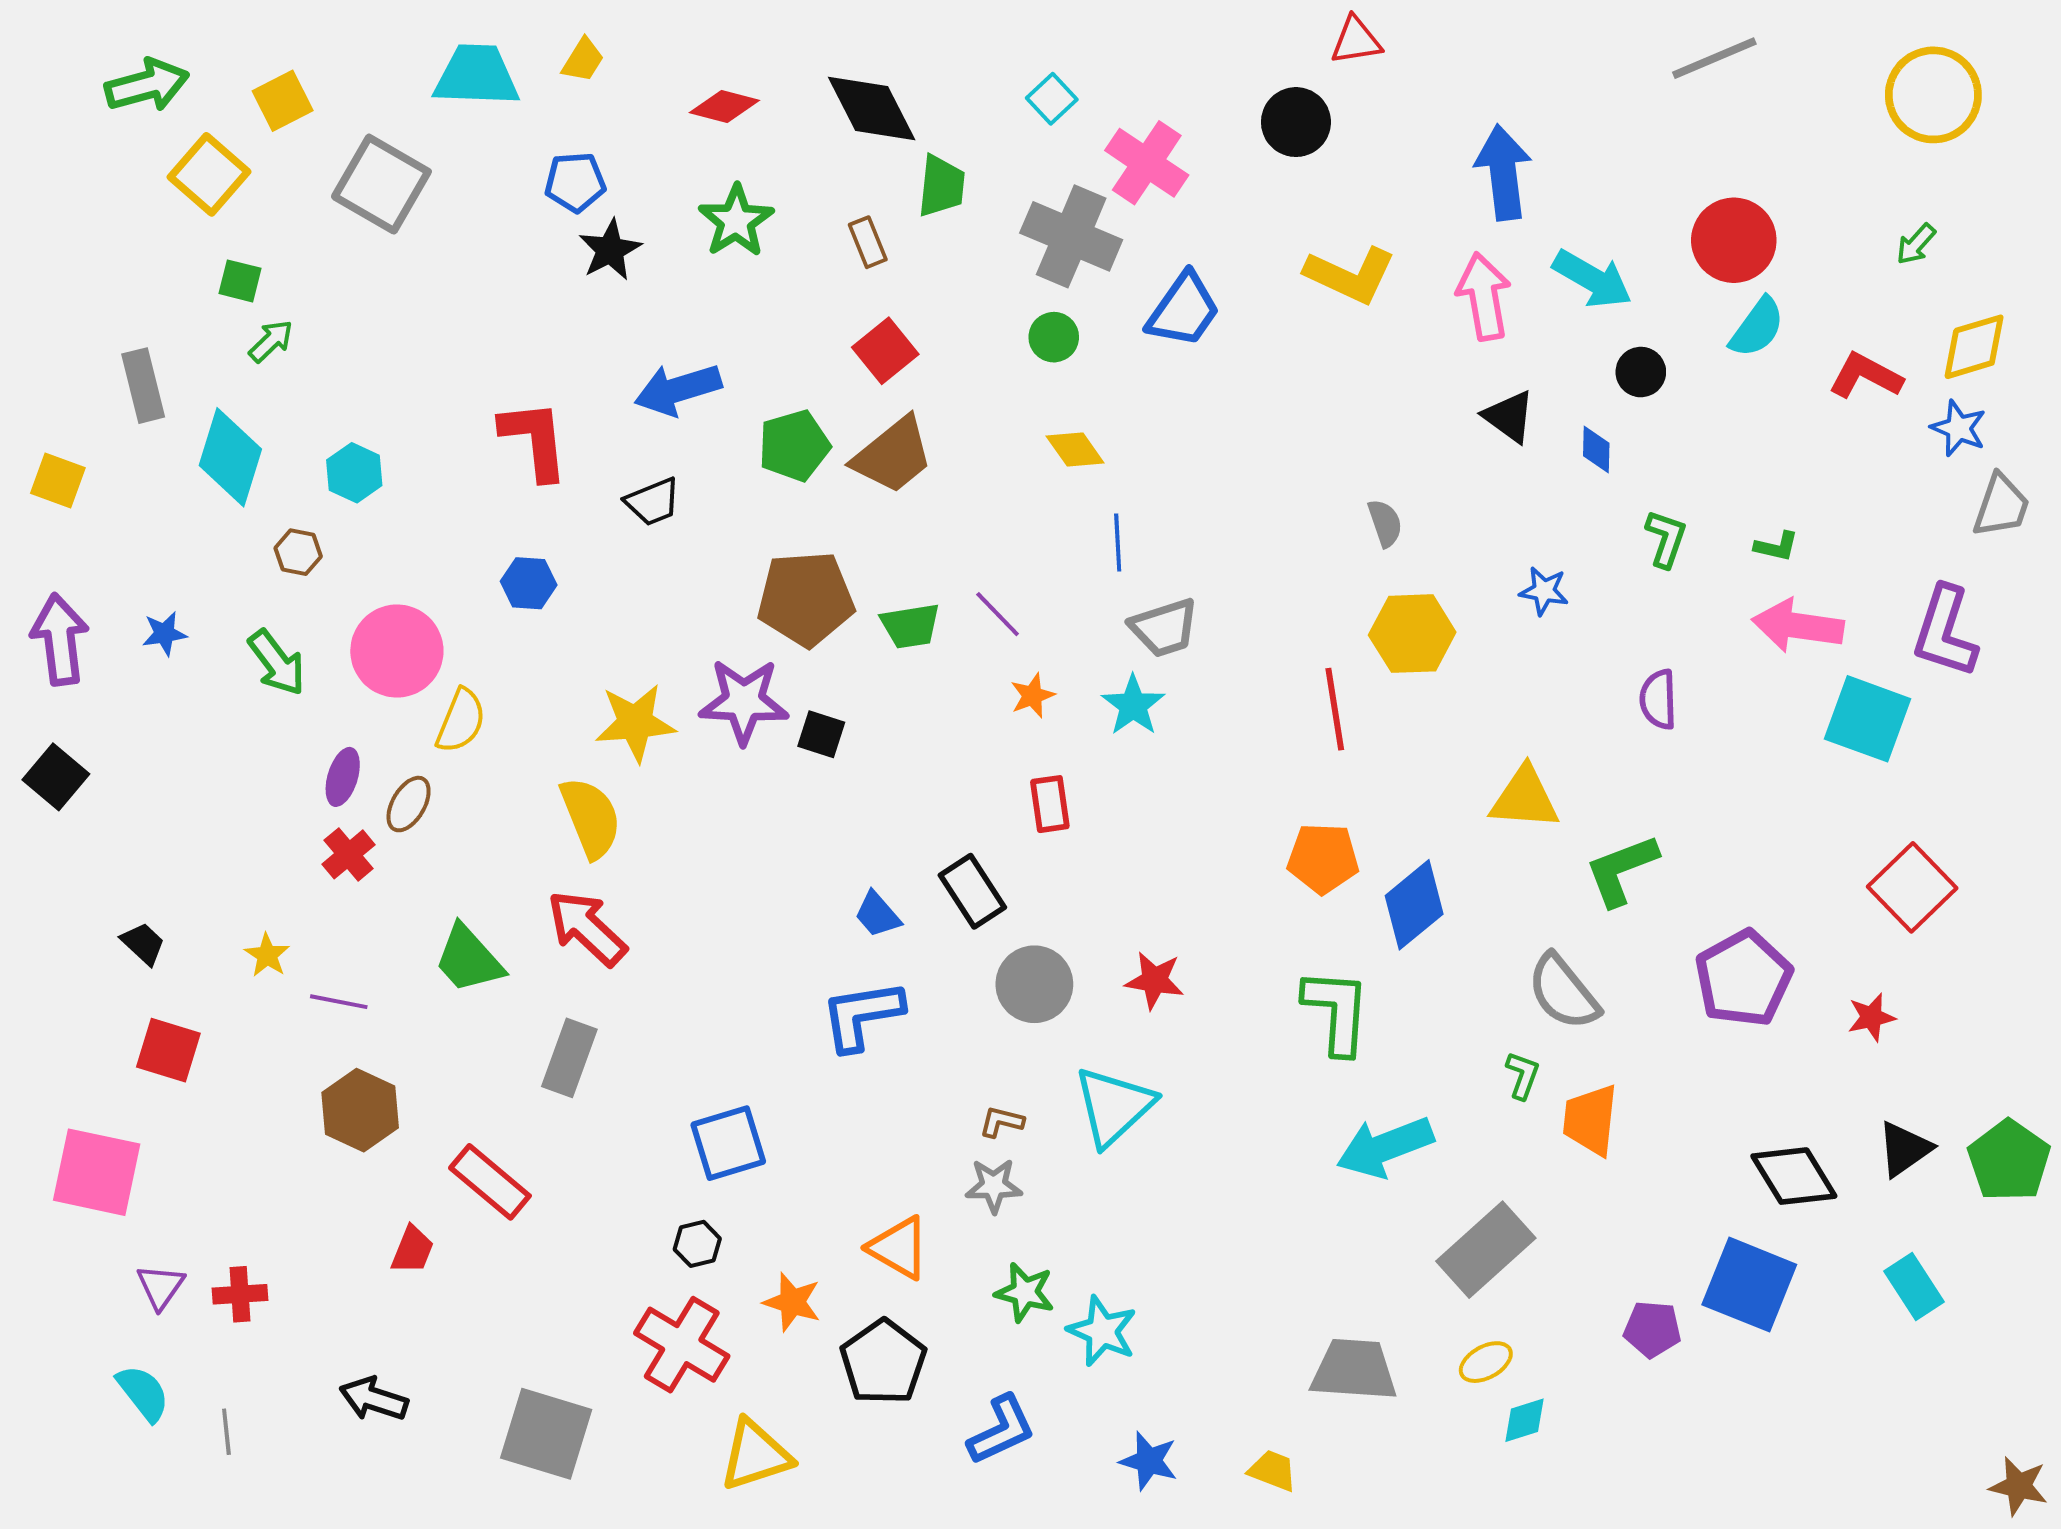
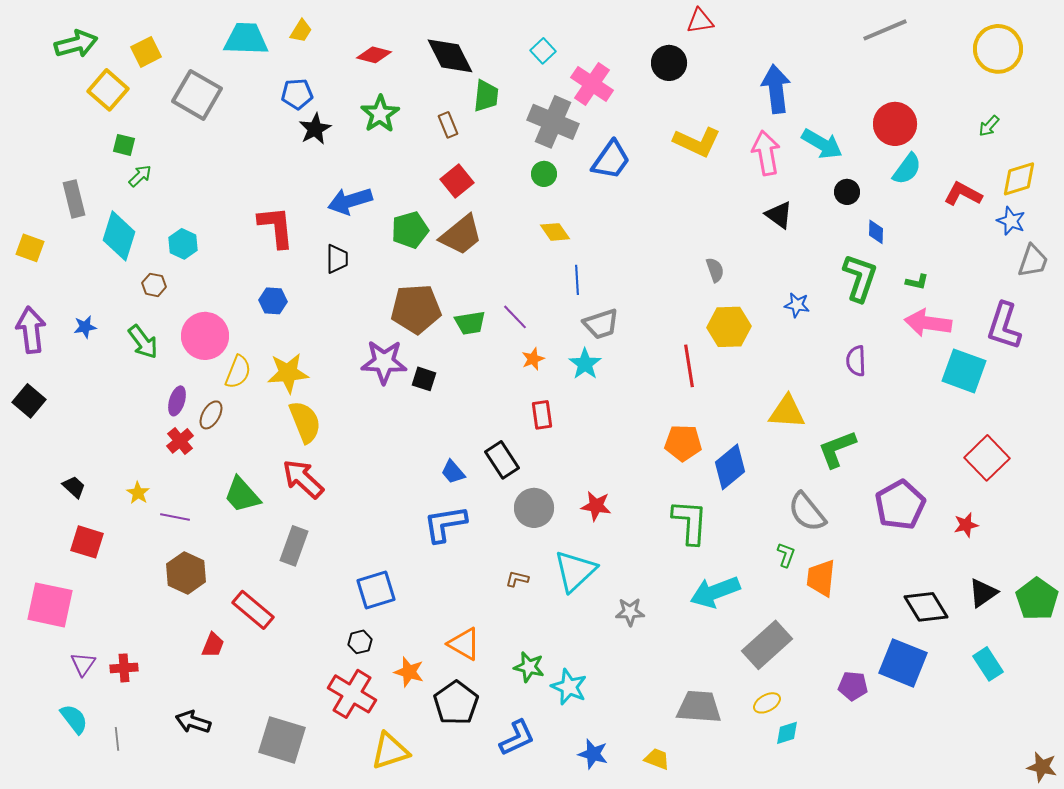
blue diamond: (1596, 450) -> (876, 232), moved
black trapezoid: (653, 502) -> (337, 259), turned -68
green L-shape: (1666, 539) -> (860, 278), size x1.6
yellow star: (635, 723) -> (288, 373), moved
gray star: (994, 1186) -> (630, 612), moved

